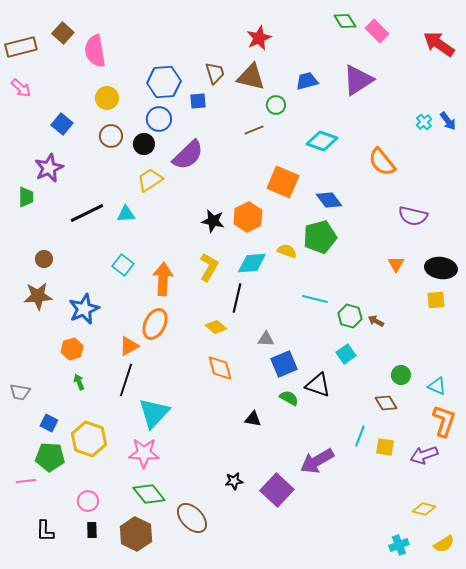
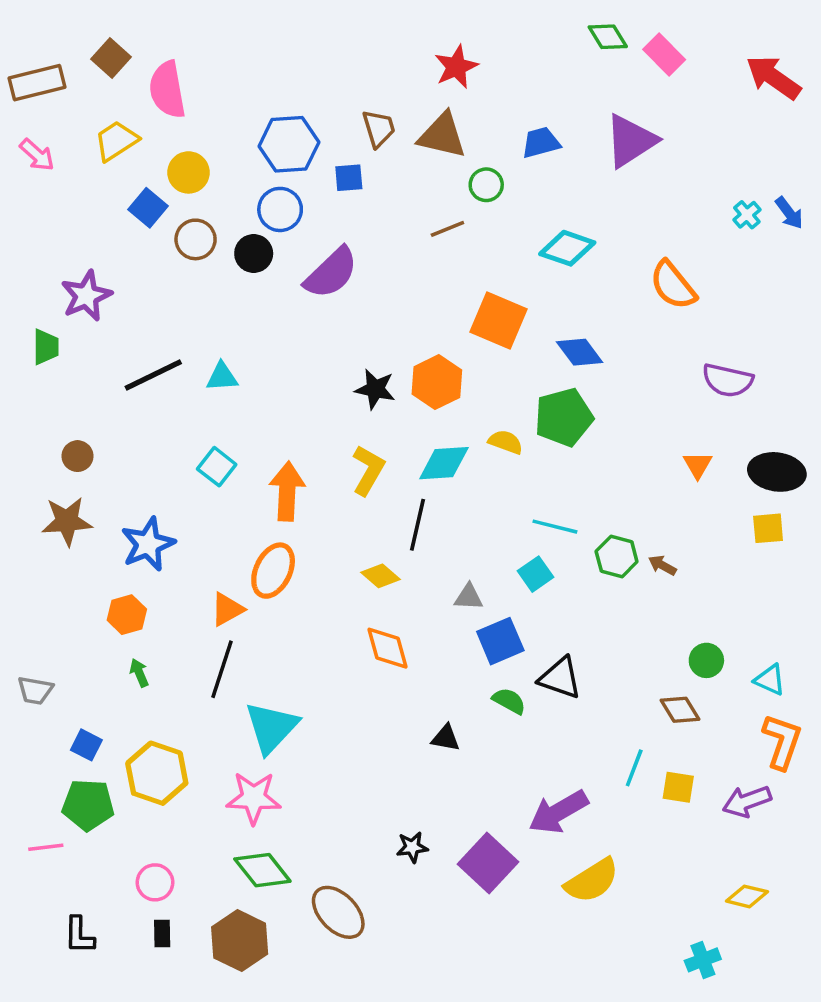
blue square: (62, 124) -> (148, 208), moved
yellow trapezoid: (150, 180) -> (116, 141), moved
cyan square: (346, 354) -> (536, 574), moved
yellow semicircle: (444, 544) -> (592, 881), moved, size x1.5

